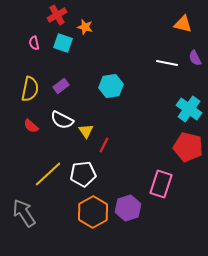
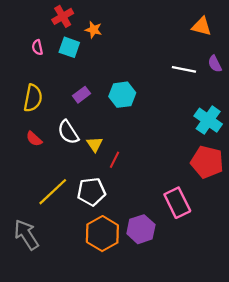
purple rectangle: (61, 86) -> (81, 95), moved
white semicircle: (62, 120) -> (68, 132), turned 30
pink rectangle: (161, 184) -> (177, 203), turned -44

